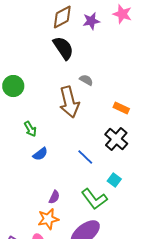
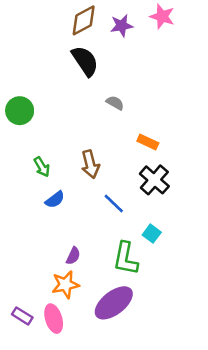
brown arrow: (69, 102) -> (90, 164), moved, size x0.7
orange rectangle: (121, 108) -> (148, 142), moved
green L-shape: (94, 199) -> (126, 258), turned 48

